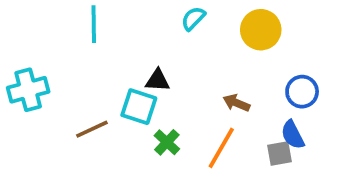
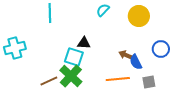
brown line: (92, 129) -> (49, 81), moved
blue semicircle: (293, 135) -> (136, 62), moved
green cross: (167, 142) -> (71, 76), moved, size x1.6
orange line: (221, 148) -> (118, 79), turned 55

